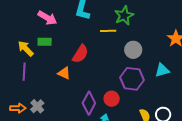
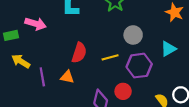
yellow line: (108, 31) -> (110, 57), moved
green rectangle: (45, 42) -> (11, 35), moved
purple line: (24, 72) -> (42, 77), moved

